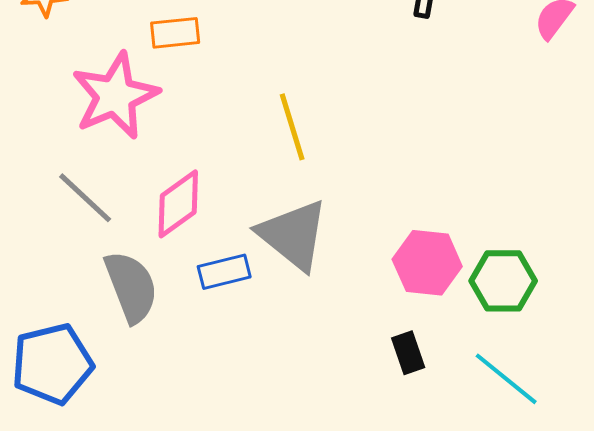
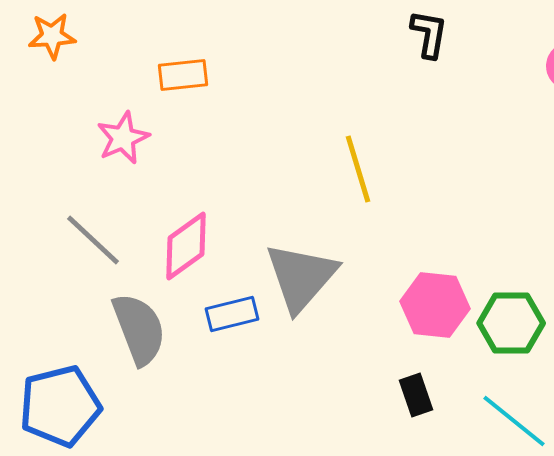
pink star: (115, 96) -> (123, 138), size x0.6
yellow line: (292, 127) -> (358, 169), moved
gray triangle: (293, 235) -> (301, 277), turned 32

